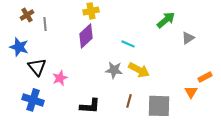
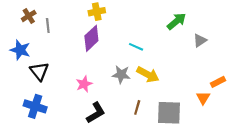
pink star: (60, 78) -> (84, 84), moved
black L-shape: (90, 106) -> (96, 113), turned -35

